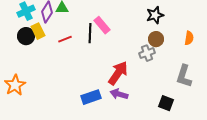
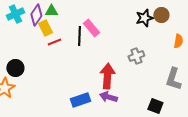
yellow rectangle: (38, 31) -> (45, 28), moved
black circle: (26, 36) -> (15, 68), moved
brown circle: (156, 39) -> (161, 15), moved
red arrow: (118, 73) -> (107, 76), turned -30

